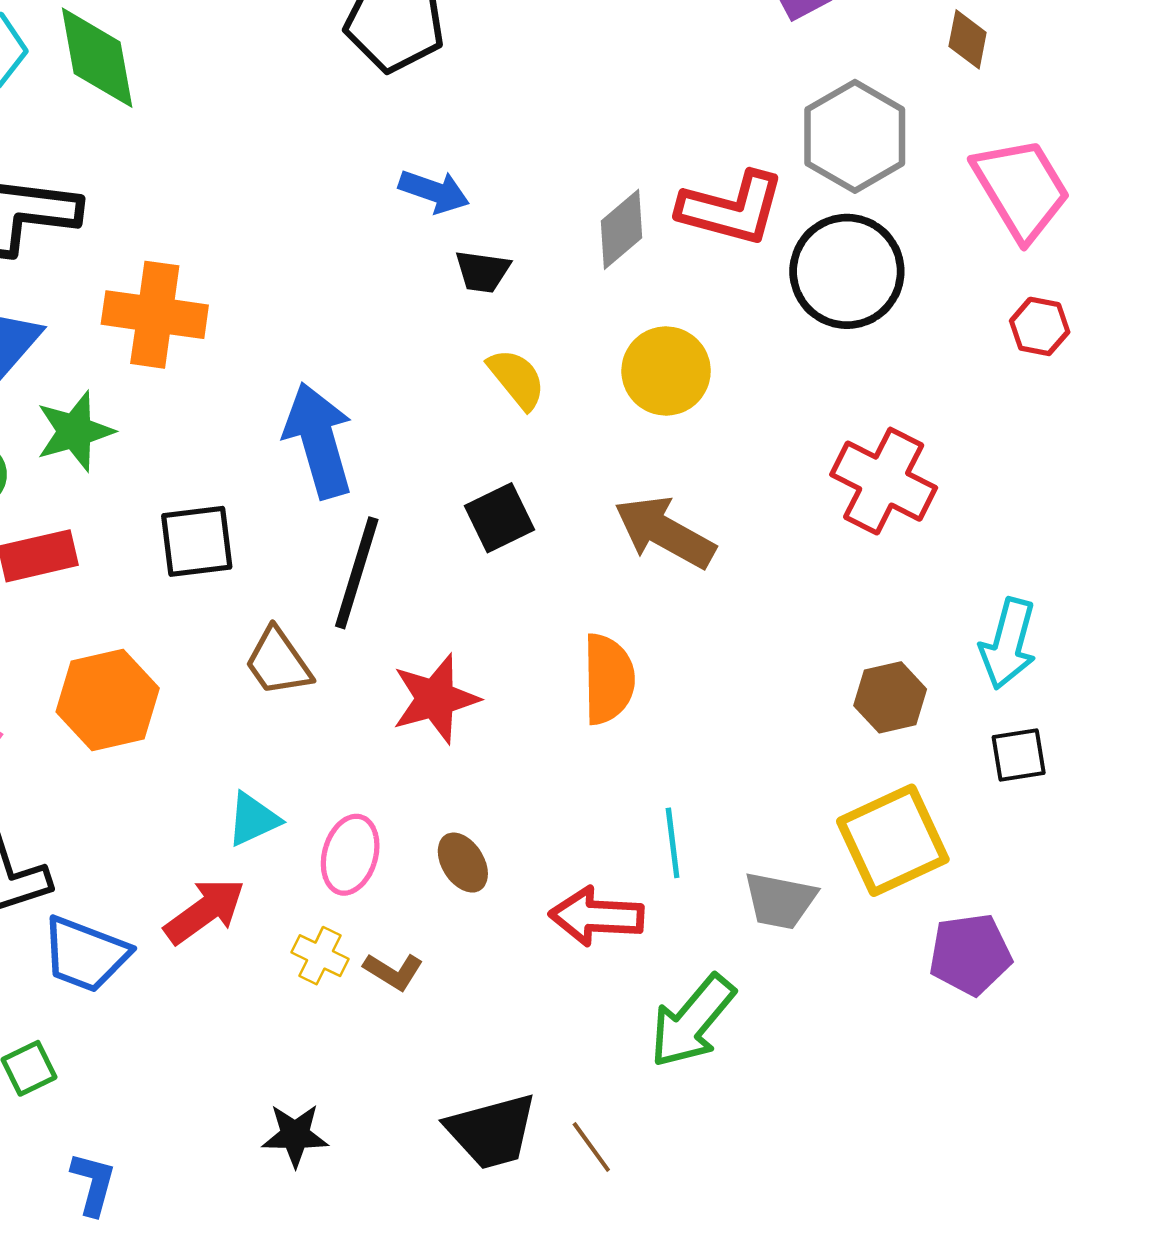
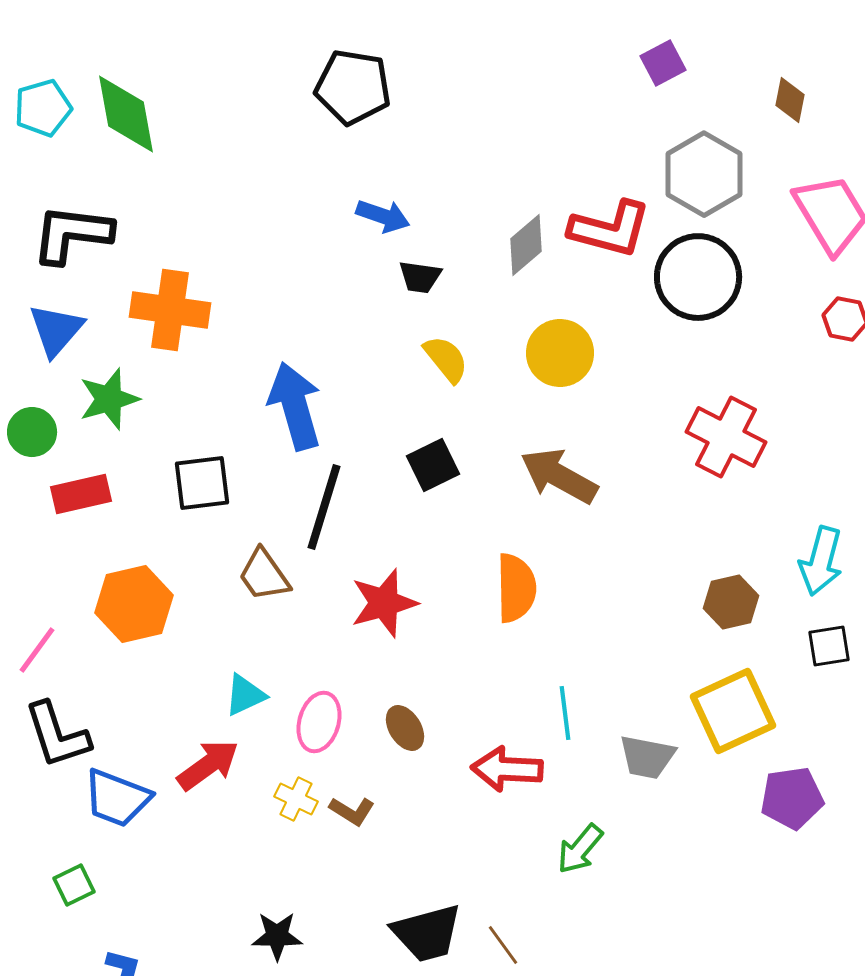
green arrow: (692, 1021) -> (580, 849), size x0.7

